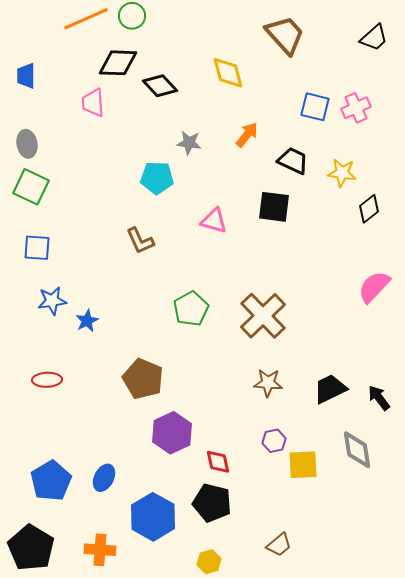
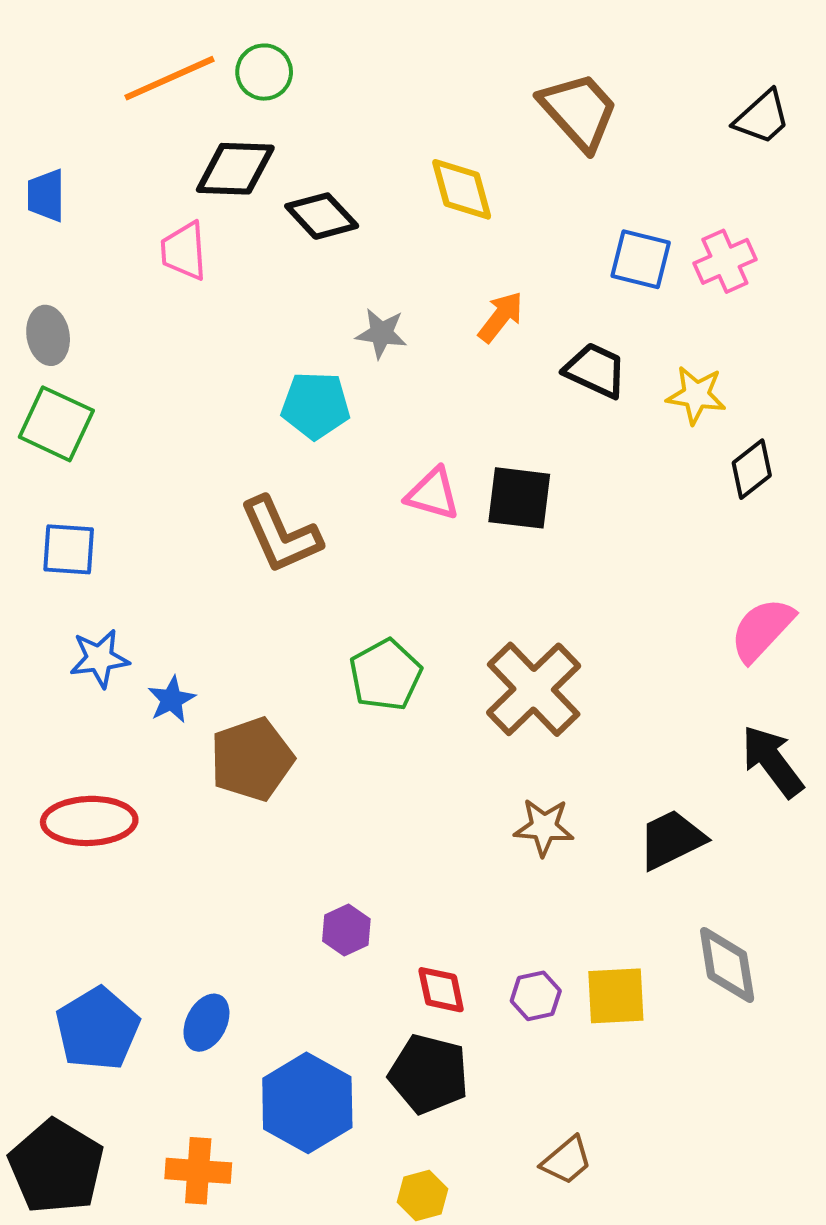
black square: (274, 207) -> (519, 498), moved
brown L-shape: (140, 241) -> (281, 535), size x1.4
brown pentagon: (143, 379) -> (252, 759), moved, turned 30
red ellipse: (47, 380) -> (89, 821), size x1.5
black arrow: (379, 398) -> (772, 761), moved, size x1.4
purple hexagon: (172, 433) -> (346, 930), size x0.6
purple hexagon: (274, 441) -> (536, 996), moved

